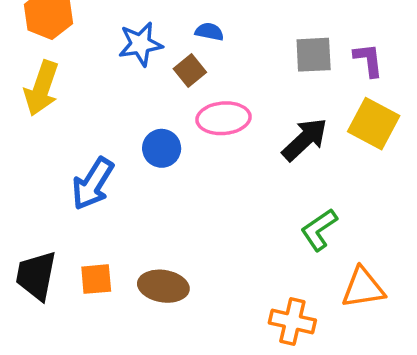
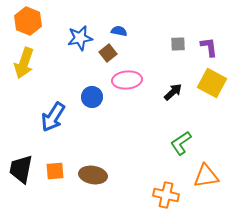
gray square: (314, 55) -> (178, 44), size x0.7
black arrow: (305, 139) -> (173, 92), size x0.7

